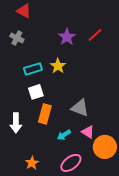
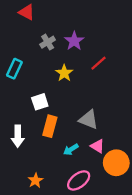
red line: (95, 35) -> (99, 63), moved
gray cross: (17, 38) -> (48, 42), moved, turned 32
cyan rectangle: (33, 69) -> (14, 69), moved, turned -48

